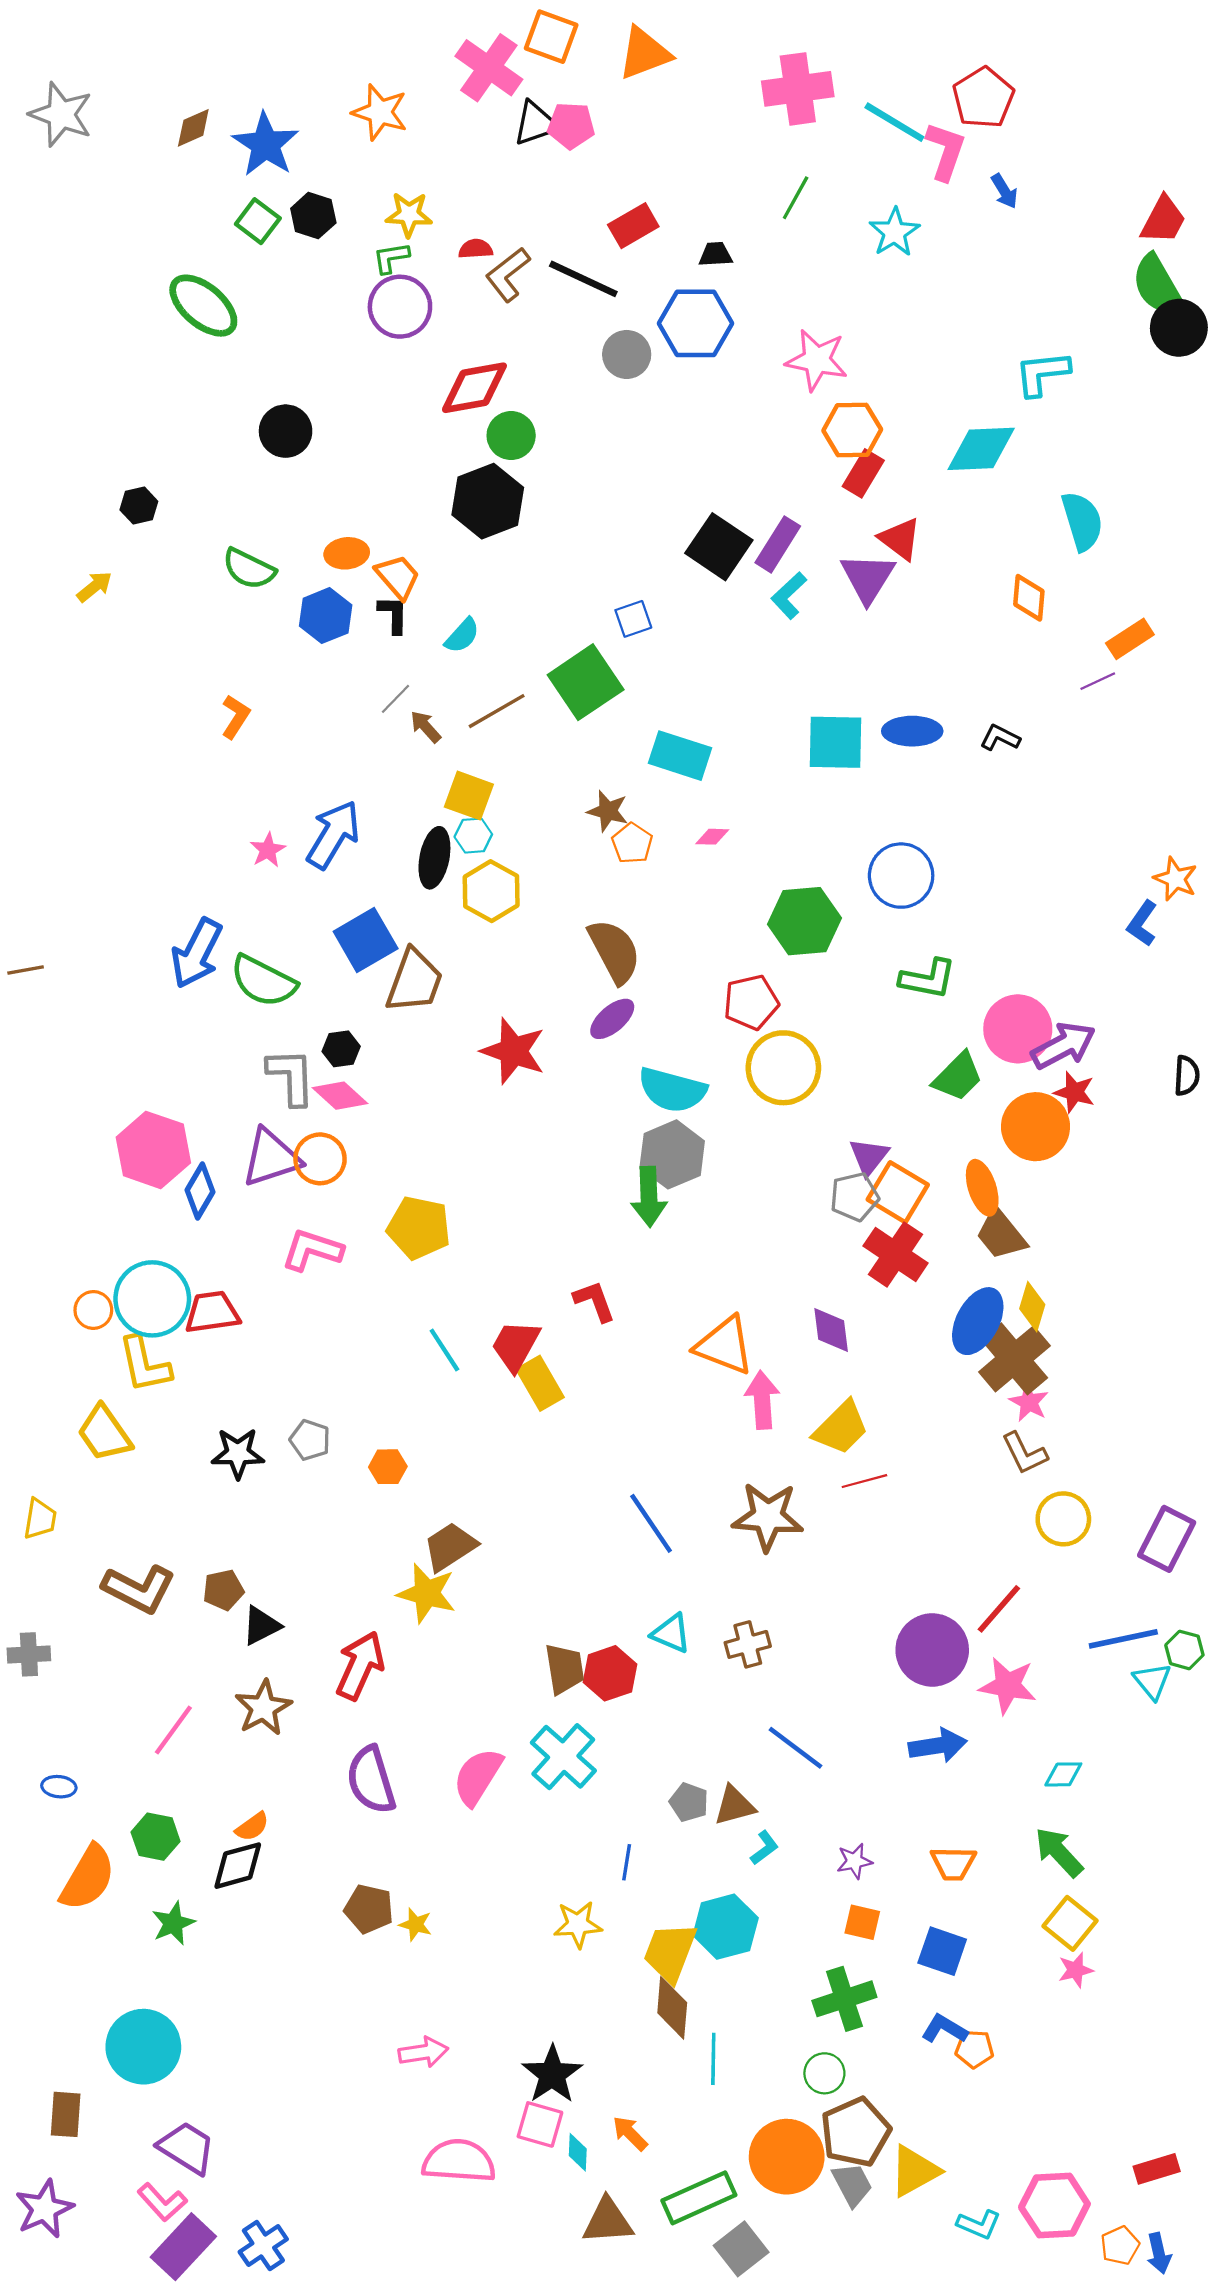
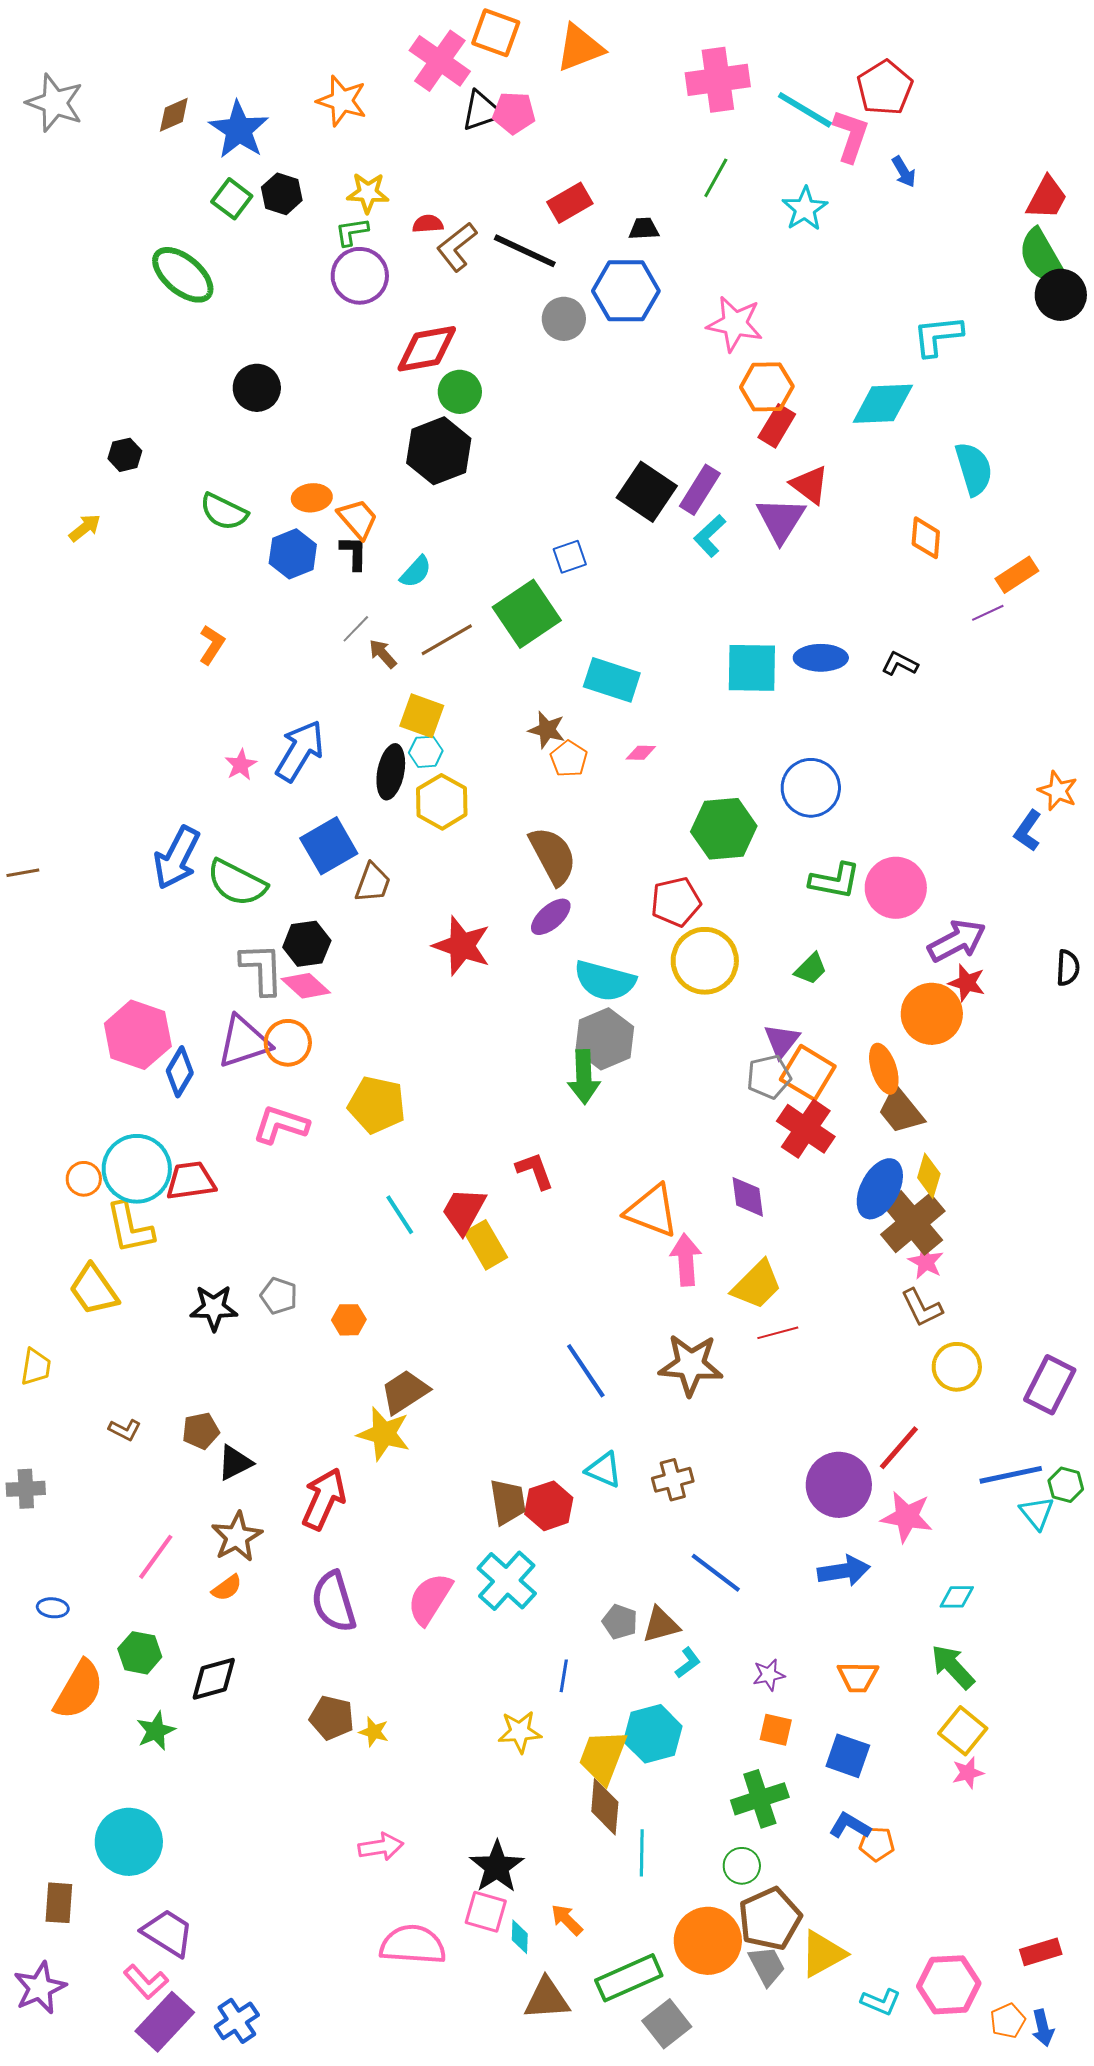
brown trapezoid: (414, 981) -> (373, 883), size x0.7
pink circle: (1018, 1029) -> (896, 888), moved
black hexagon: (341, 1049) -> (307, 944), size x1.4
green trapezoid: (958, 1077) -> (811, 969), moved, size x0.7
brown L-shape: (139, 1589) -> (125, 1430), size x0.5
orange semicircle: (252, 1827) -> (227, 1588), moved

